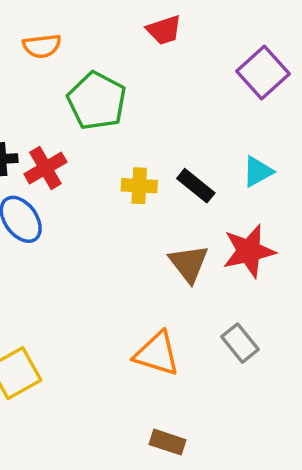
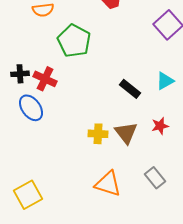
red cross: (45, 168) -> (45, 79), turned -35
yellow cross: (139, 186) -> (98, 134), moved
red star: (249, 251) -> (160, 126), size x0.6

